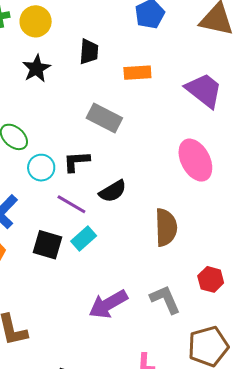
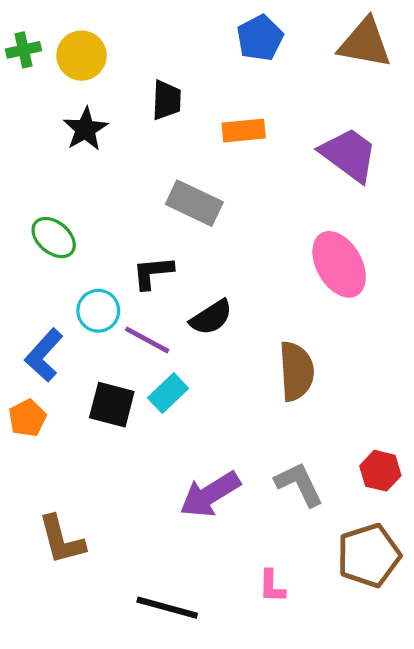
cyan circle: (41, 168) -> (98, 311), moved
red hexagon: (211, 279) -> (380, 471), moved

